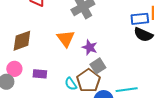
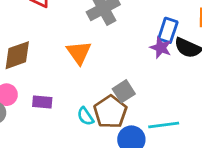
blue rectangle: (140, 19) -> (168, 30), moved, turned -66
purple star: (90, 47) -> (161, 48), moved

